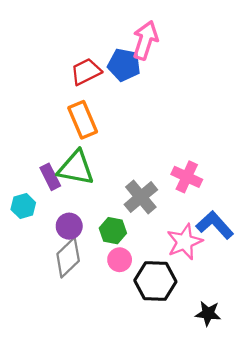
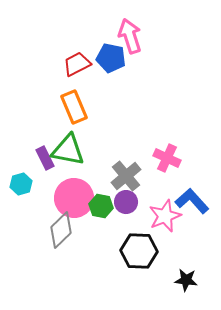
pink arrow: (145, 40) -> (130, 36), turned -36
purple circle: (69, 226) -> (126, 202), moved
pink circle: (120, 260) -> (74, 198), moved, size x1.8

